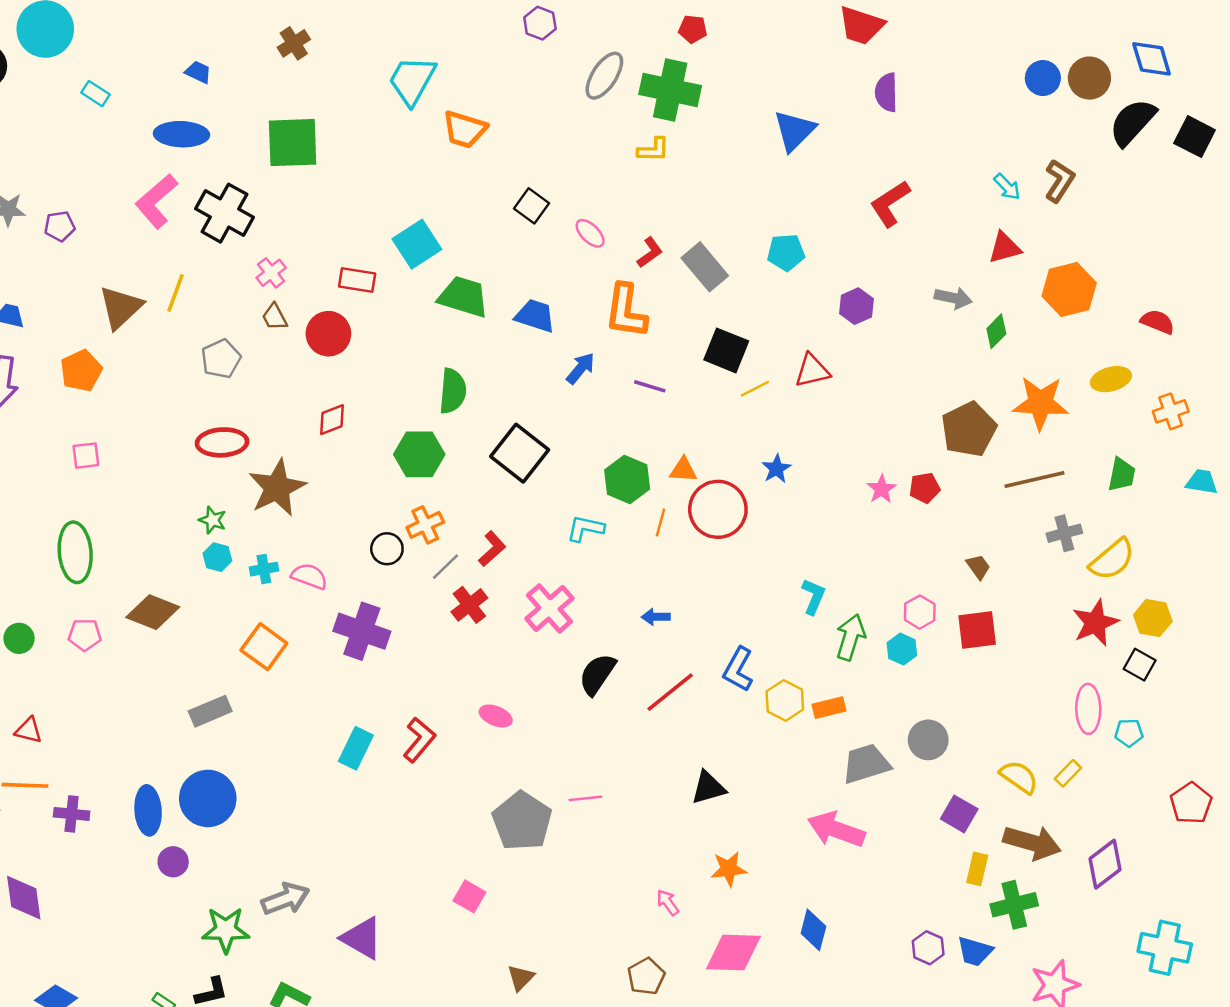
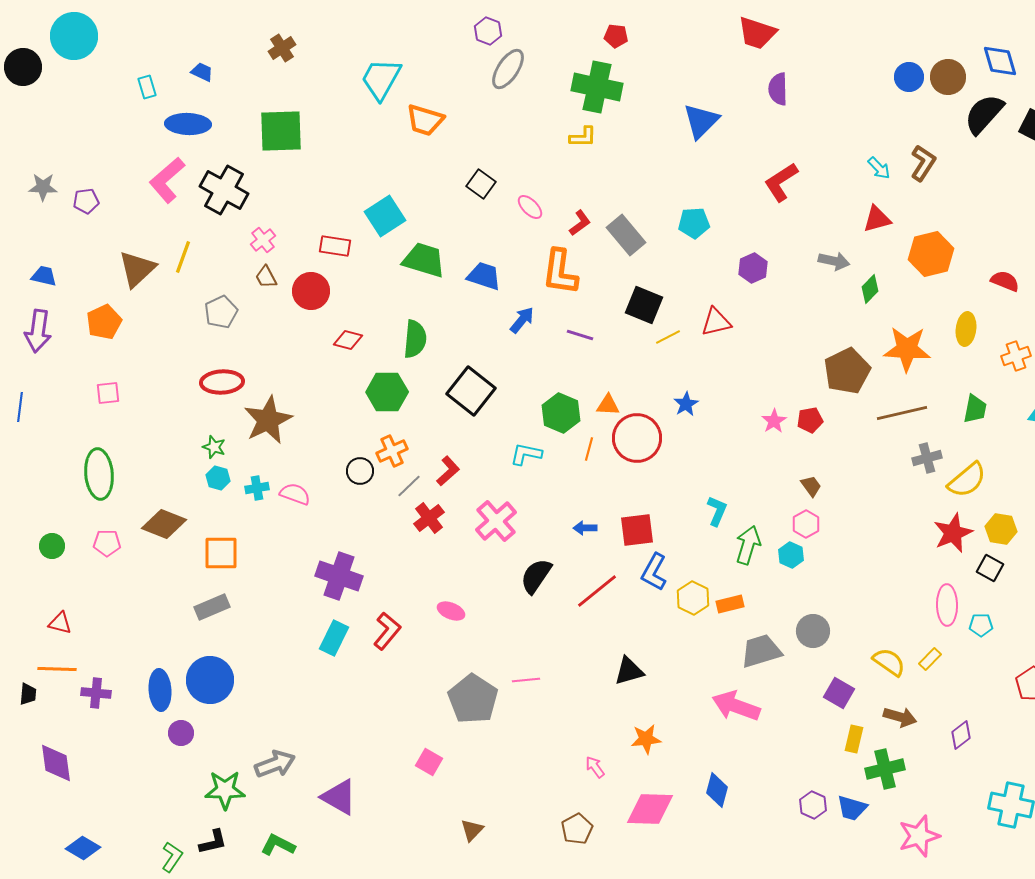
gray ellipse: (604, 76) -> (508, 69), moved
cyan rectangle: (95, 94) -> (147, 87), moved, turned 40
yellow ellipse: (1111, 379) -> (966, 329), turned -68
red diamond: (332, 420) -> (348, 340), moved, turned 36
brown trapezoid: (978, 567) -> (811, 486), moved
red square: (977, 630) -> (637, 530), moved
purple cross: (362, 631) -> (339, 576), moved
orange square: (264, 647) -> (221, 553), moved, turned -36
brown arrow: (1032, 843) -> (900, 717), size x0.7
purple diamond: (1105, 864) -> (961, 735), size x0.7

